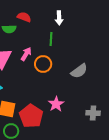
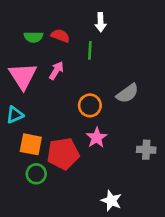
red semicircle: (24, 17) -> (60, 36), moved
orange circle: (43, 64) -> (90, 105), moved
red pentagon: (31, 116) -> (63, 154), turned 30

